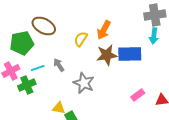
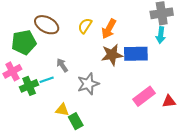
yellow semicircle: (81, 39) -> (85, 26), moved
cyan line: (38, 68) -> (47, 80), moved
gray star: (84, 83) -> (88, 84), turned 30
pink rectangle: (138, 95) -> (144, 96), size x1.5

